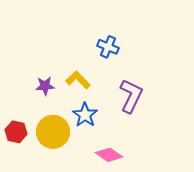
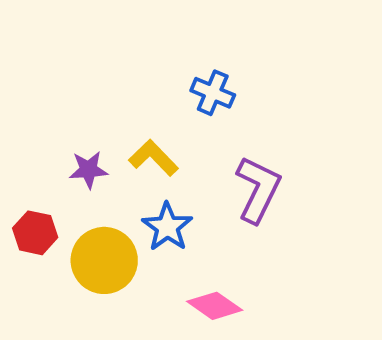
red hexagon: (16, 132) -> (35, 233), moved

